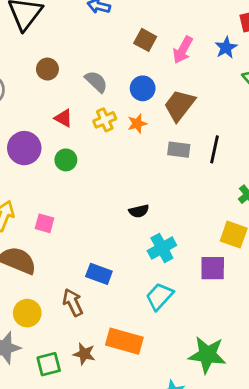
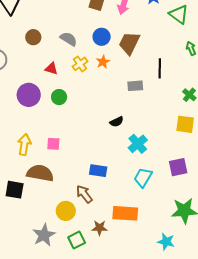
gray rectangle: (179, 150) -> (135, 86), moved
purple square: (213, 268) -> (178, 167), moved
yellow circle: (27, 313) -> (66, 211), moved

